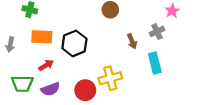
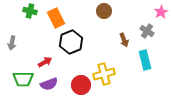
gray cross: (157, 31) -> (147, 31), turned -32
orange rectangle: (42, 37) -> (56, 18), moved, turned 60

